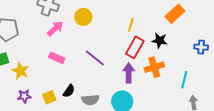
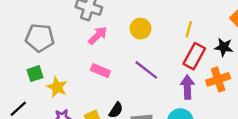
yellow circle: (83, 17) -> (141, 29), moved

